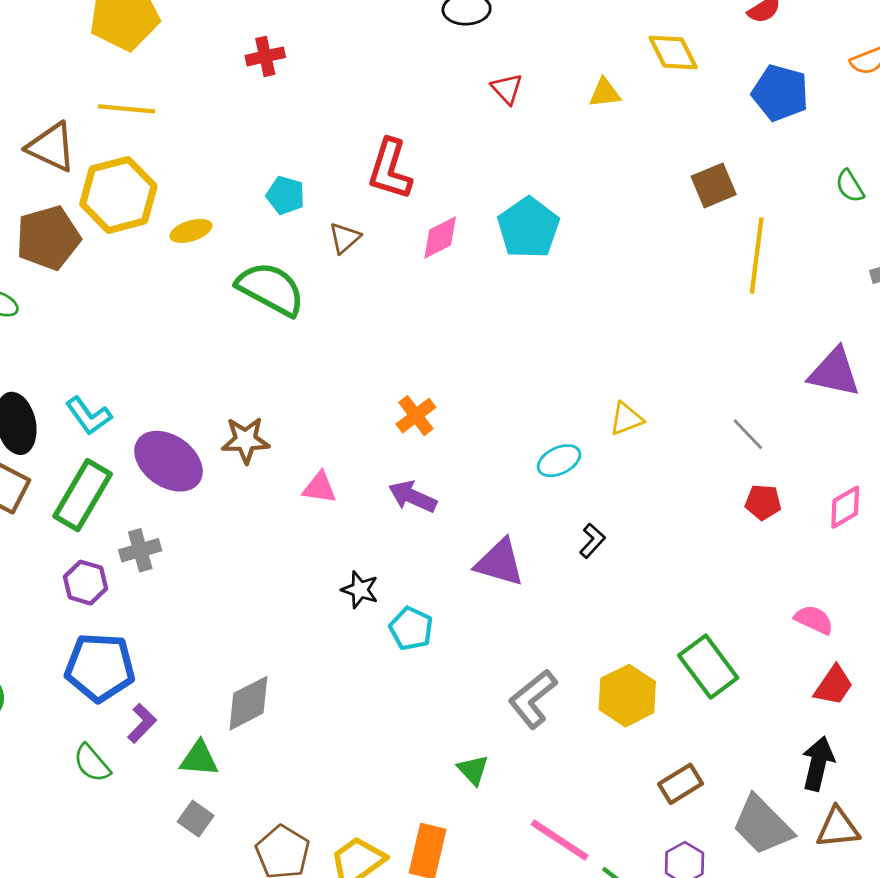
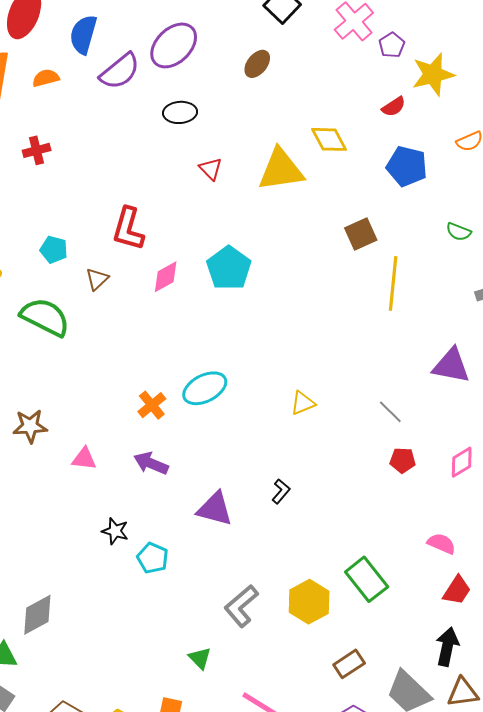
yellow triangle: (605, 93) -> (281, 170), size x2.0
green semicircle: (850, 186) -> (459, 232), turned -35
cyan ellipse: (559, 461) -> (205, 388), moved, size x1.4

